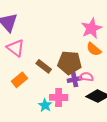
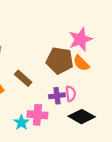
brown pentagon: (70, 63) -> (60, 61), moved
pink semicircle: (86, 77) -> (71, 94), turned 72

